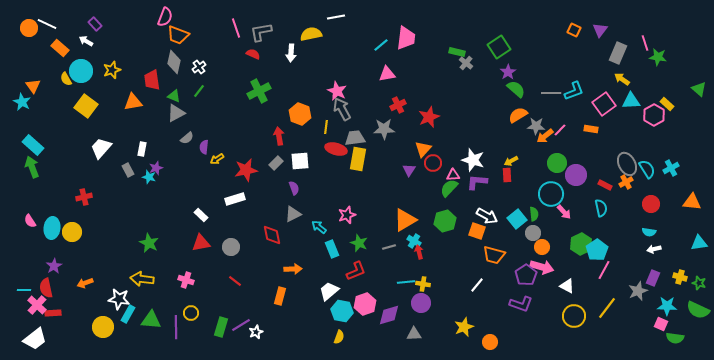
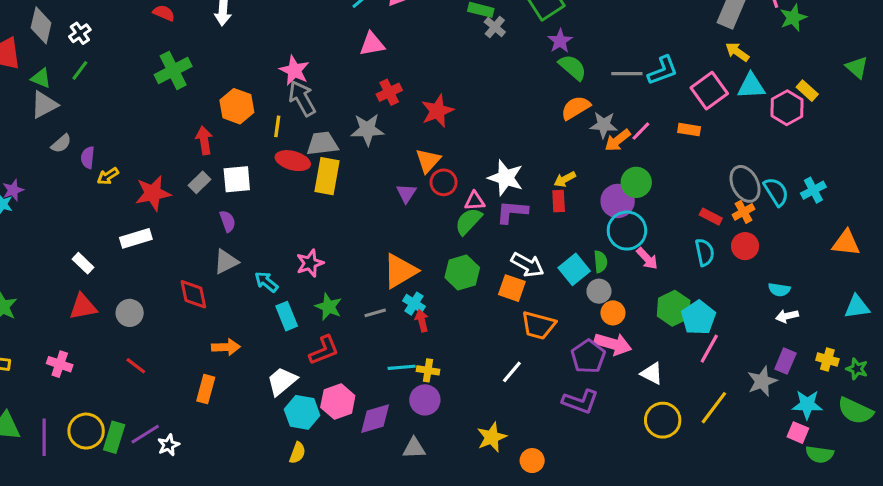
green star: (658, 57) -> (793, 18), turned -30
purple circle: (576, 175) -> (618, 201), moved
red circle: (651, 204) -> (745, 246), moved
yellow circle: (191, 313) -> (86, 431), moved, size x1.5

